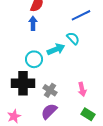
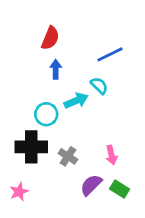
blue arrow: (33, 23) -> (56, 69), moved
purple semicircle: (49, 111) -> (91, 185), moved

